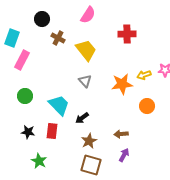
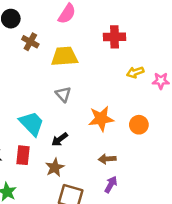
yellow trapezoid: (86, 50) -> (64, 56), turned -55
yellow arrow: (144, 75) -> (135, 72), moved
orange star: (122, 84) -> (101, 119), moved
brown star: (89, 141) -> (55, 167), moved

